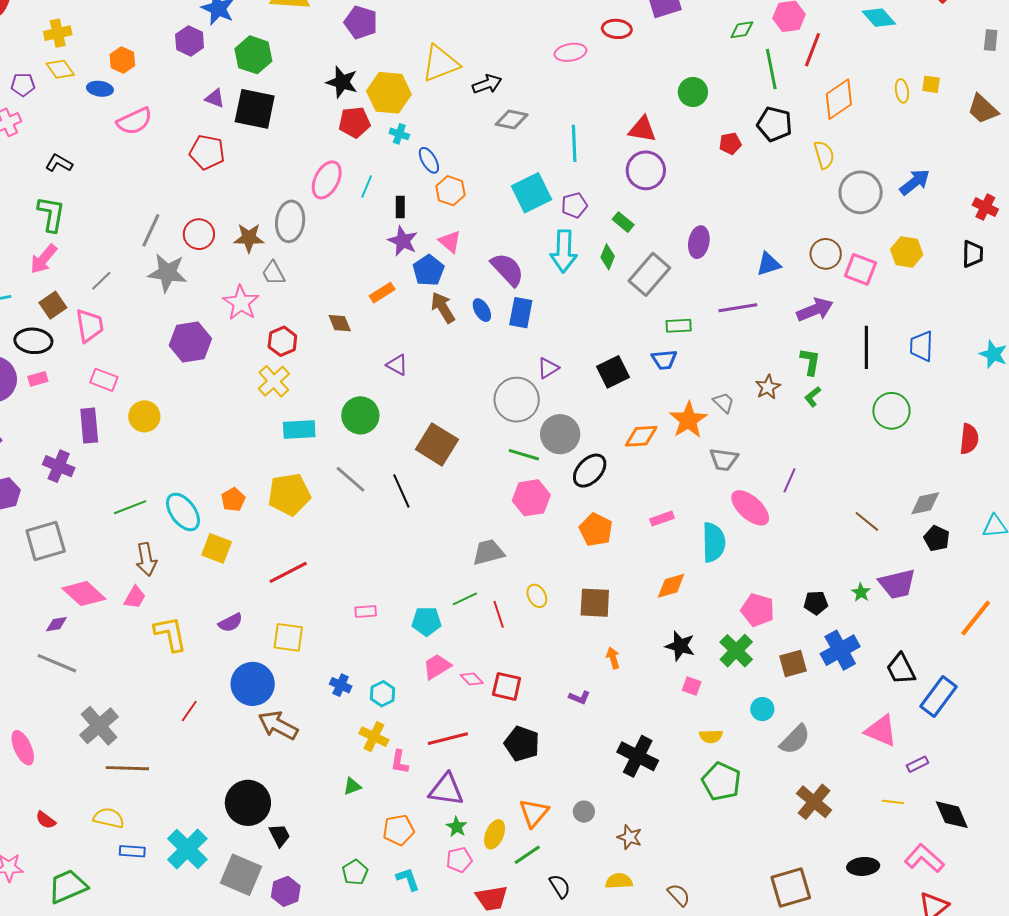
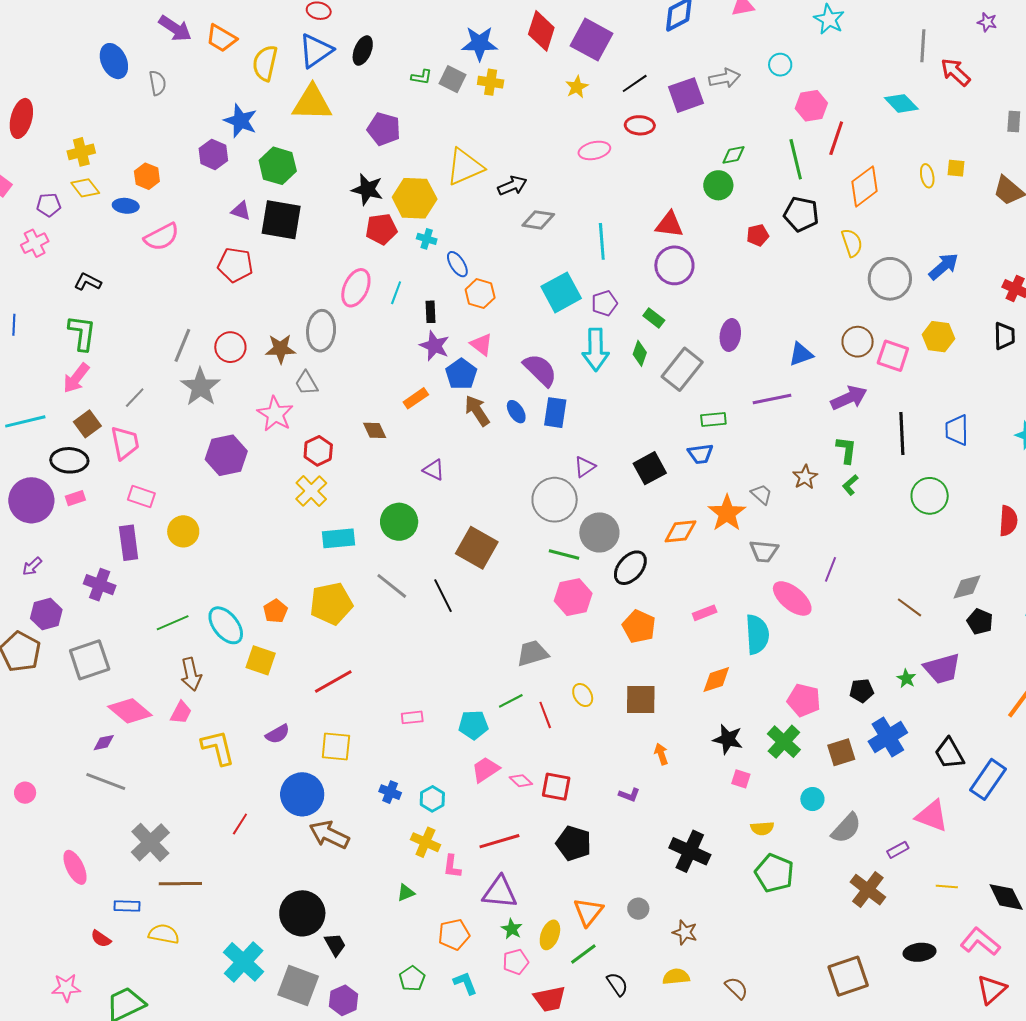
green diamond: (742, 30) -> (734, 155), moved
gray star: (167, 273) -> (200, 387), turned 30
purple rectangle: (918, 764) -> (898, 850), moved
blue rectangle: (132, 851) -> (127, 906), moved

